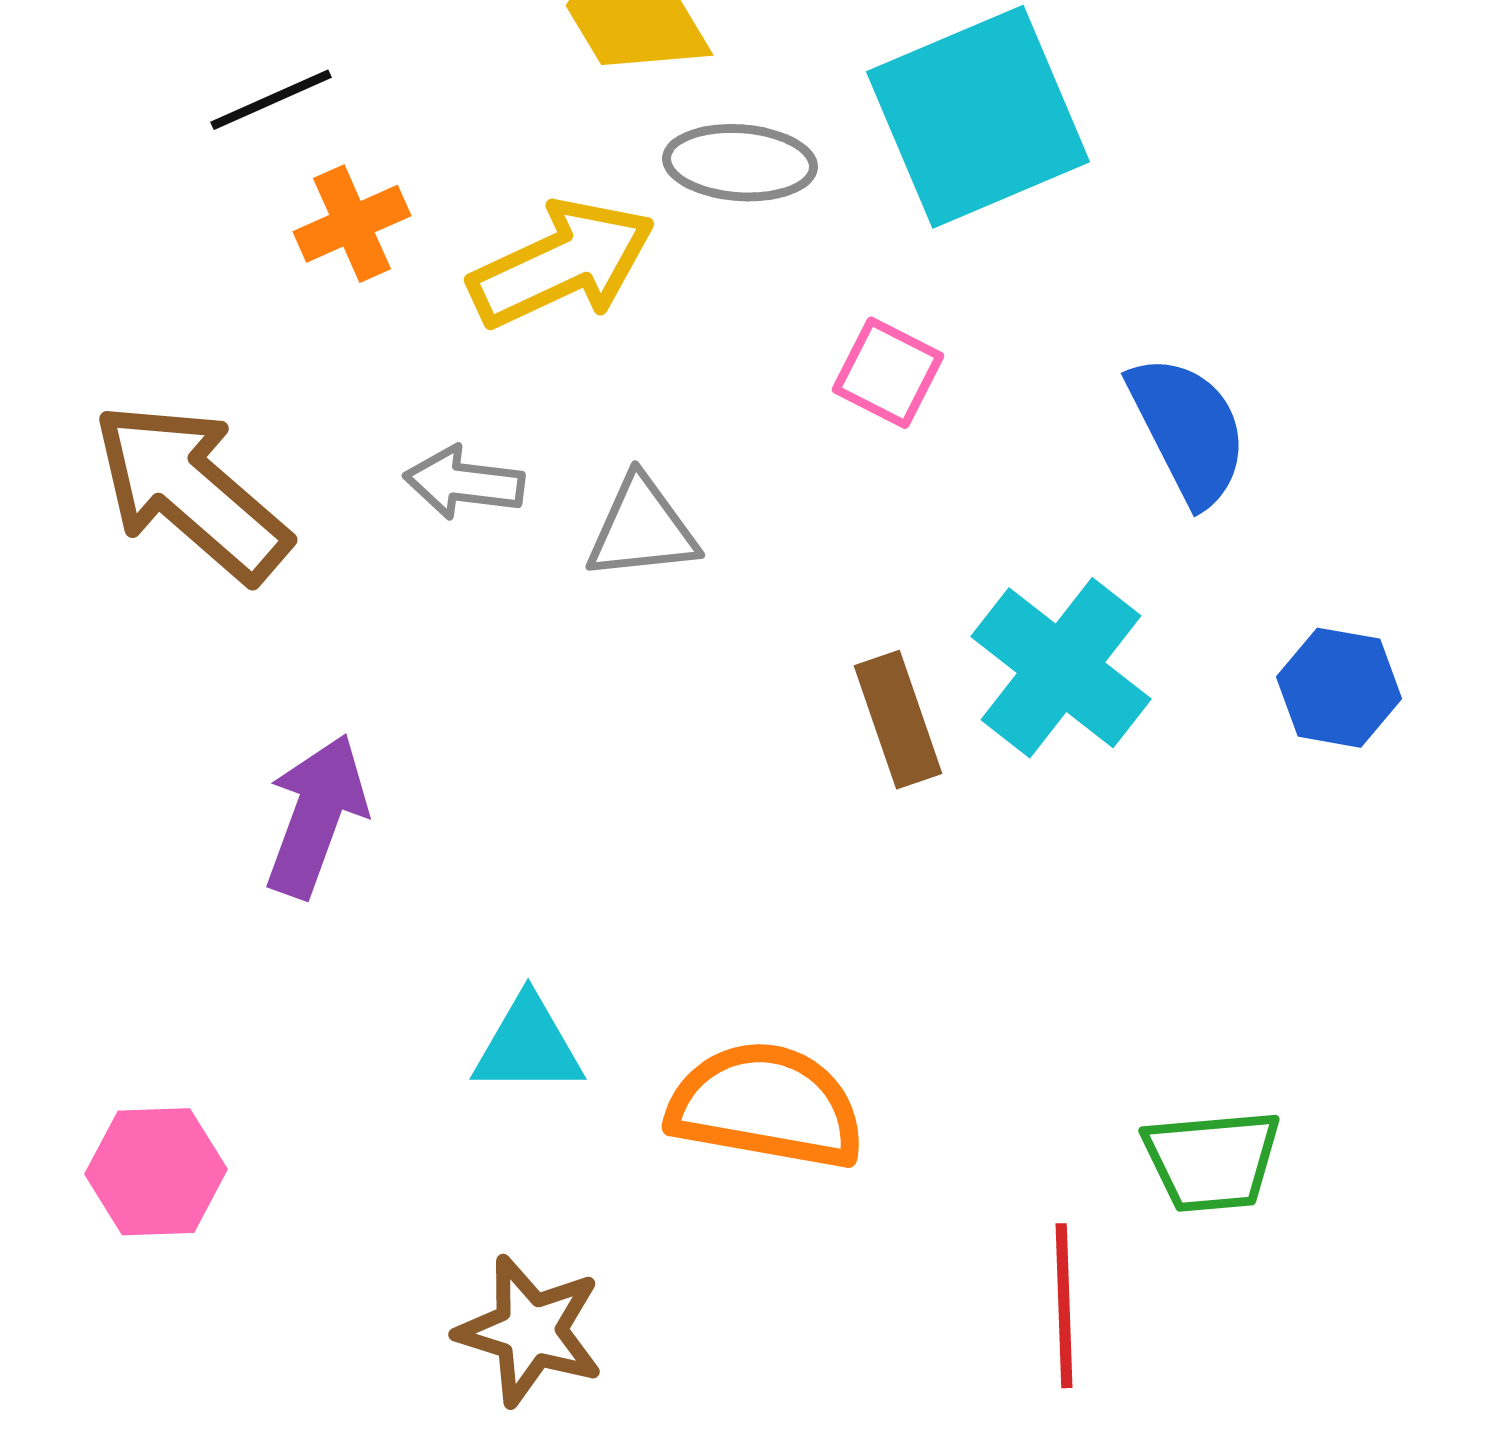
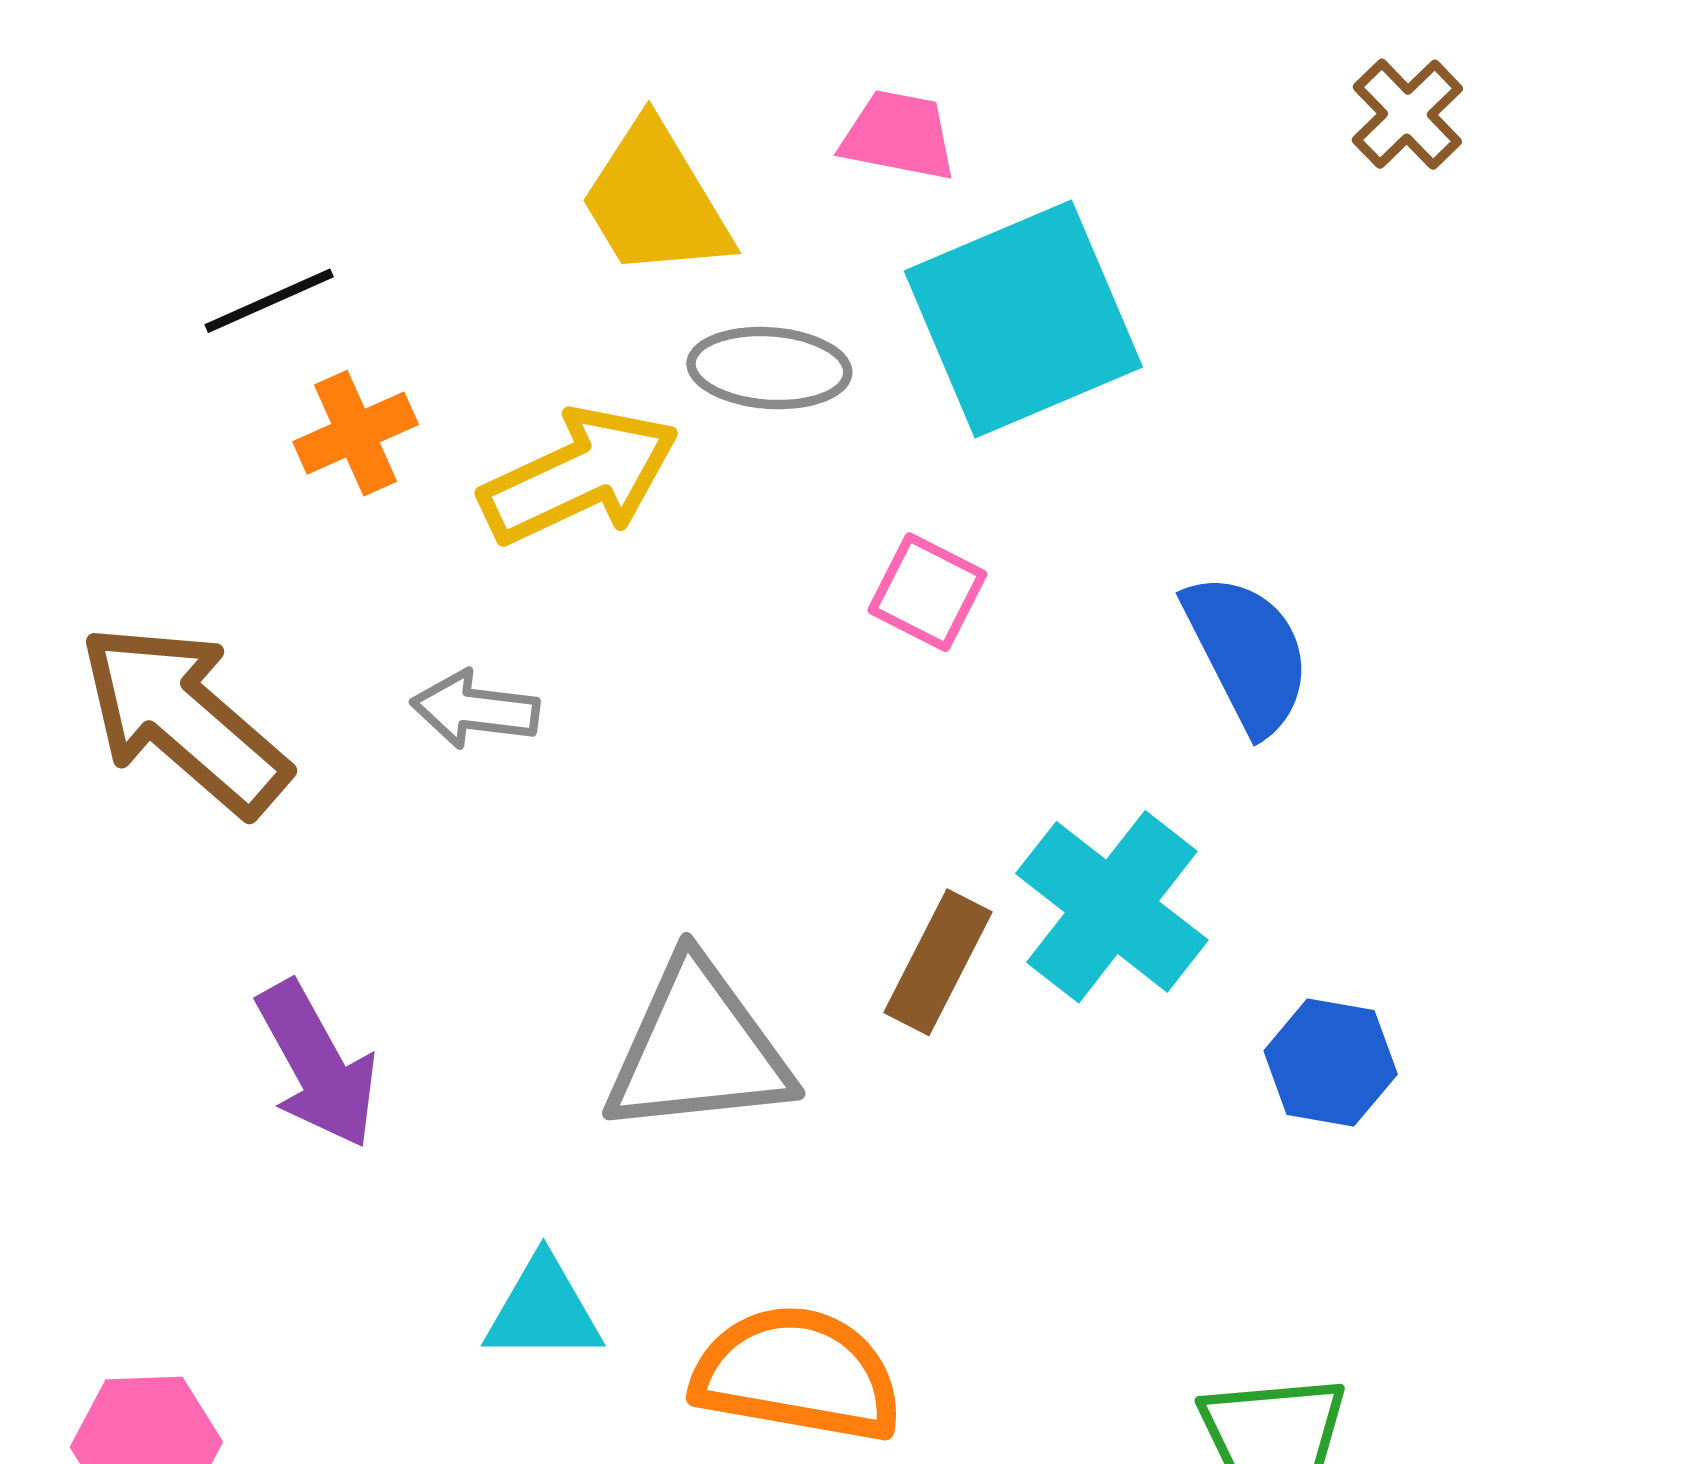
gray triangle: (642, 529) -> (698, 1049), moved, size x1.6
blue hexagon: (1339, 688) -> (1331, 1063), moved
brown rectangle: (898, 720) -> (938, 962), turned 46
purple arrow: (316, 816) -> (317, 1065), turned 131

